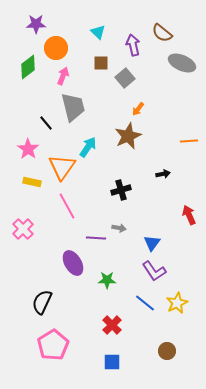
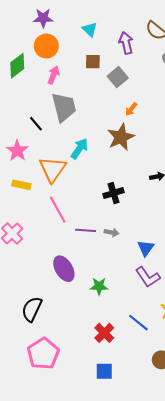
purple star: (36, 24) -> (43, 18), moved
purple line: (96, 238) -> (86, 230), moved
blue line: (145, 303) -> (138, 323), moved

